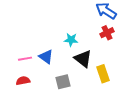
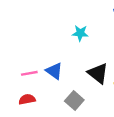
cyan star: (71, 40) -> (80, 33), moved
gray square: (63, 82) -> (74, 100), turned -35

